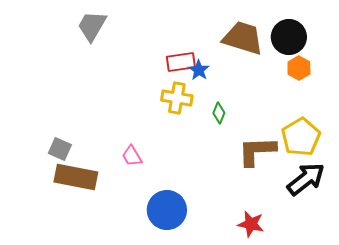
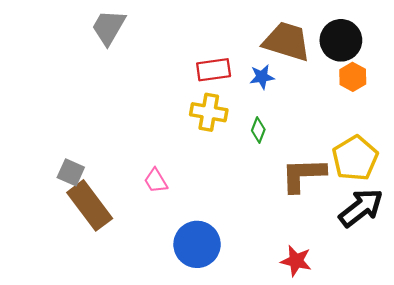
blue star: (199, 70) -> (262, 77), moved, turned 30
brown rectangle: (76, 177) -> (90, 205), turned 42

